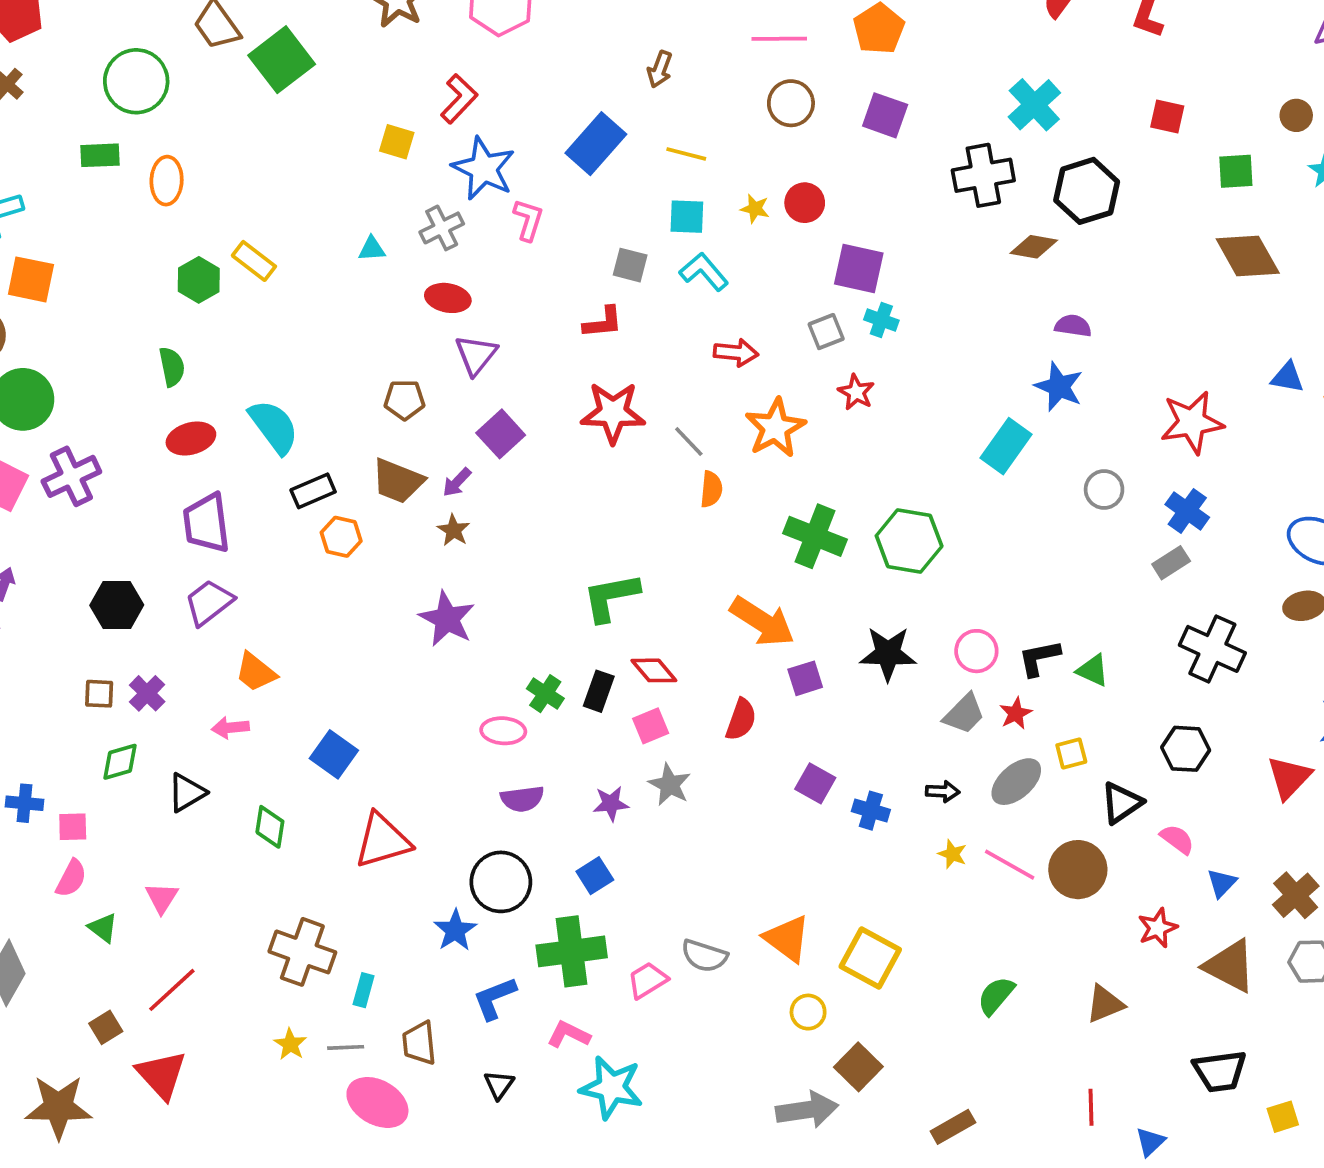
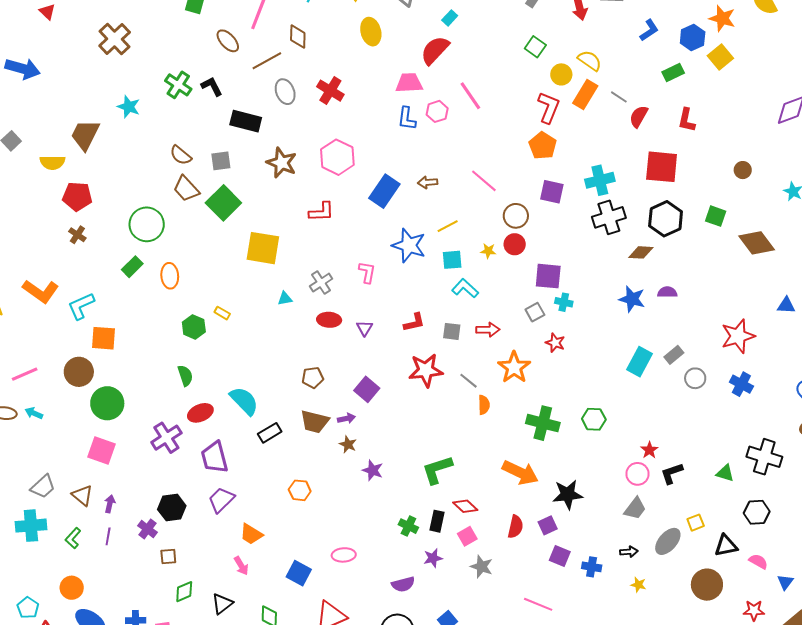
pink line: (779, 39) -> (484, 181), moved, turned 48
brown arrow: (660, 69) -> (428, 182), turned 72
red L-shape: (459, 99) -> (322, 212), turned 52
brown circle: (791, 103) -> (516, 216), moved
cyan cross: (1034, 105) -> (600, 180), moved, turned 36
brown circle: (1296, 115) -> (743, 170), moved
red square: (1167, 117) -> (662, 167), moved, size x1.8
yellow square: (397, 142) -> (263, 248), moved, size x1.8
blue rectangle: (596, 144) -> (384, 191), moved
yellow line: (686, 154) -> (448, 226), turned -35
green rectangle: (100, 155) -> (132, 267), turned -35
blue star: (484, 169) -> (409, 245), moved
green square: (1236, 171) -> (716, 216), moved, turned 30
yellow rectangle: (254, 261) -> (222, 313), size x0.7
gray square: (630, 265) -> (452, 331), moved
purple triangle: (476, 355) -> (365, 328), moved, size x0.7
blue star: (1059, 387) -> (632, 299), moved
purple cross: (71, 476) -> (166, 438), moved
purple arrow: (457, 482) -> (346, 418), turned -138
orange hexagon: (341, 537) -> (300, 490), moved
green hexagon: (909, 541) -> (594, 419), size x0.7
gray rectangle: (1171, 563) -> (674, 355), moved
purple star: (447, 619) -> (373, 470), moved, size x0.7
black star: (888, 654) -> (568, 494), moved
green triangle: (1093, 670) -> (725, 473), moved
purple square: (805, 678) -> (548, 525), moved
purple cross: (147, 693) -> (147, 529), moved
red star: (1016, 713) -> (649, 450), moved
pink arrow: (230, 728) -> (241, 566), turned -108
pink ellipse: (503, 731) -> (344, 555), moved
black triangle: (1122, 803) -> (726, 546), turned 30
purple star: (611, 804) -> (433, 558), moved
pink line: (1010, 865) -> (538, 604), moved
red star: (1158, 928) -> (754, 610), turned 30

